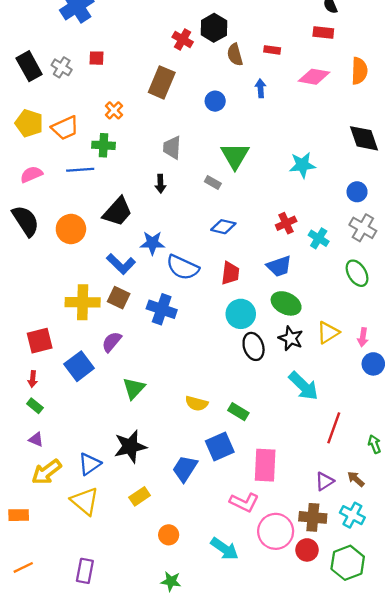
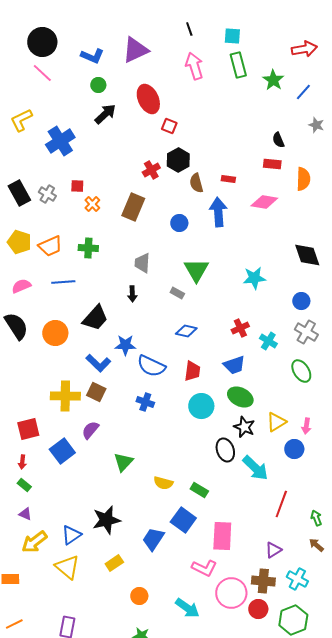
red cross: (183, 39) -> (151, 170), turned 30
orange semicircle: (359, 71) -> (303, 179), moved
blue arrow: (260, 88) -> (218, 212), size x1.8
orange cross: (114, 110) -> (92, 204), moved
green cross: (104, 145) -> (88, 248), moved
blue cross: (162, 309) -> (145, 402), moved, size x0.7
black ellipse: (254, 346) -> (225, 450), moved
blue circle: (373, 364) -> (294, 449), moved
green triangle: (134, 388) -> (123, 462), moved
blue square: (220, 446) -> (183, 520), turned -30
brown arrow: (356, 479) -> (316, 545), moved

